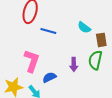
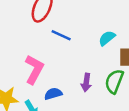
cyan semicircle: (84, 27) -> (107, 38), turned 96

